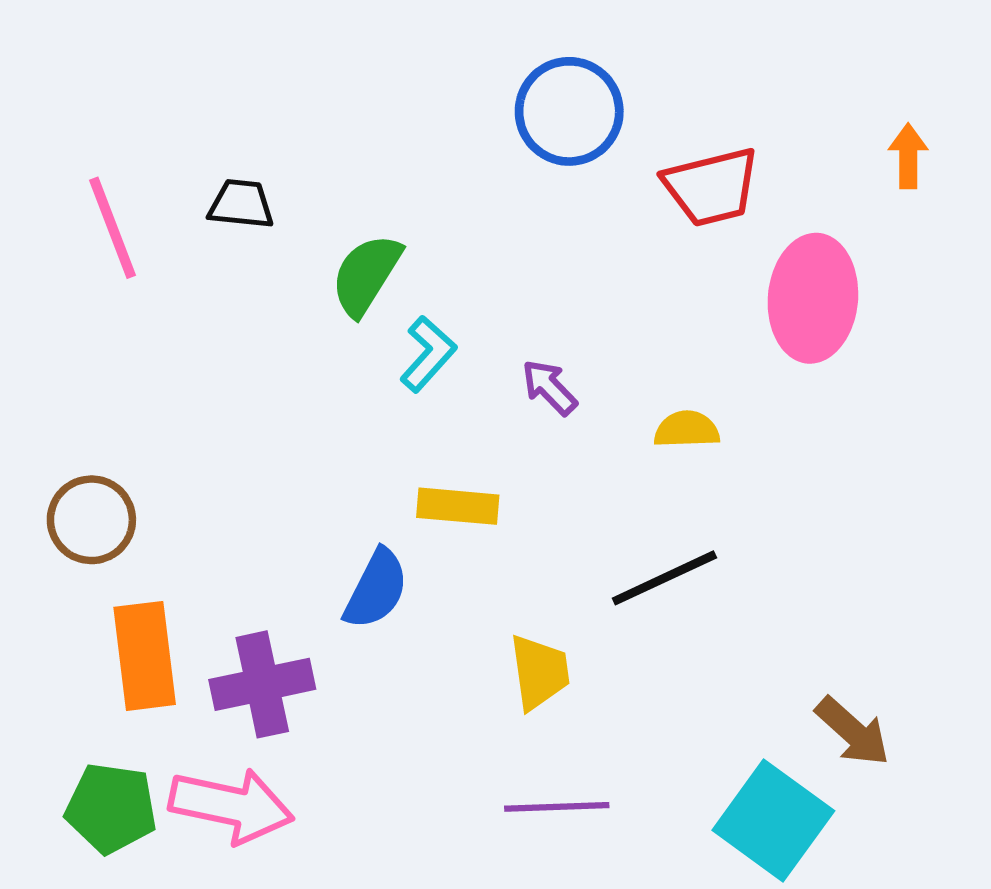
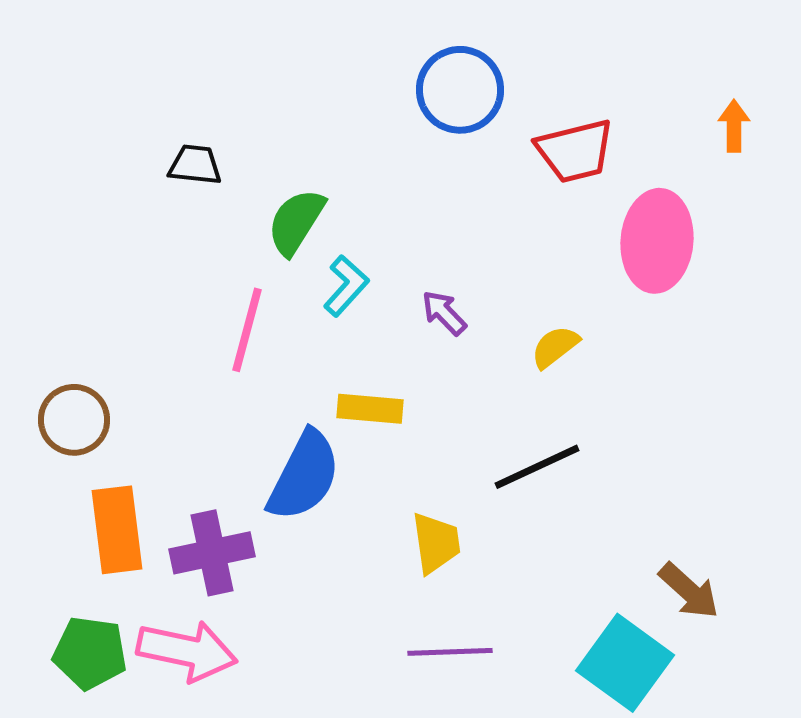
pink line: (112, 228) -> (247, 330), moved, turned 36
yellow semicircle: (687, 429) -> (555, 347), turned -36
blue semicircle: (376, 589) -> (304, 476), size x1.4

